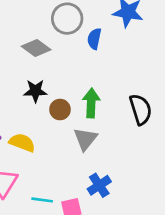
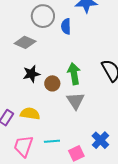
blue cross: (99, 185) -> (100, 140), moved
cyan line: (42, 200) -> (52, 141), moved

